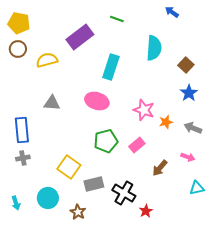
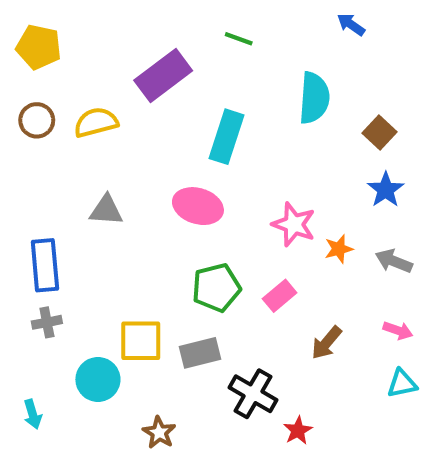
brown circle: (18, 49) -> (37, 120), moved
pink arrow: (188, 157) -> (398, 330), moved
yellow square: (69, 167) -> (141, 341), turned -35
gray rectangle: (94, 184) -> (200, 353), moved
cyan circle: (48, 198) -> (98, 379), moved

